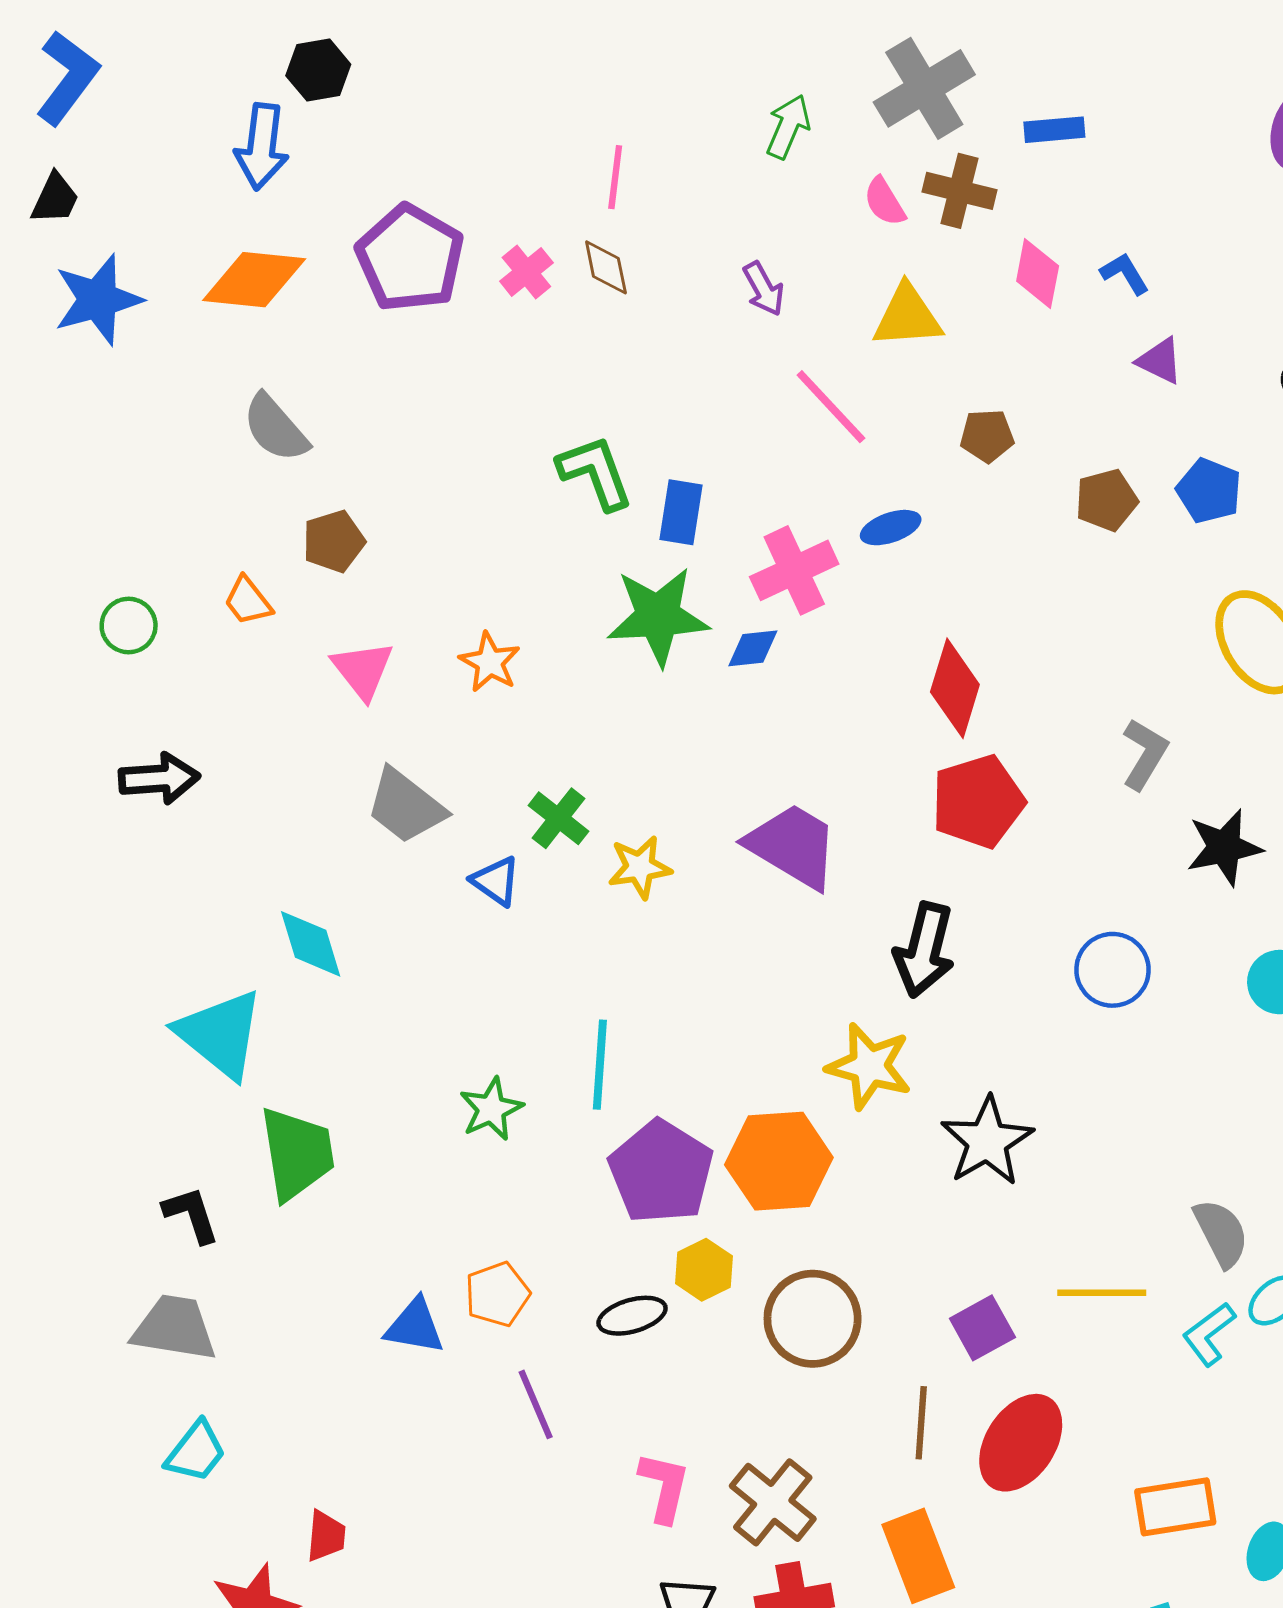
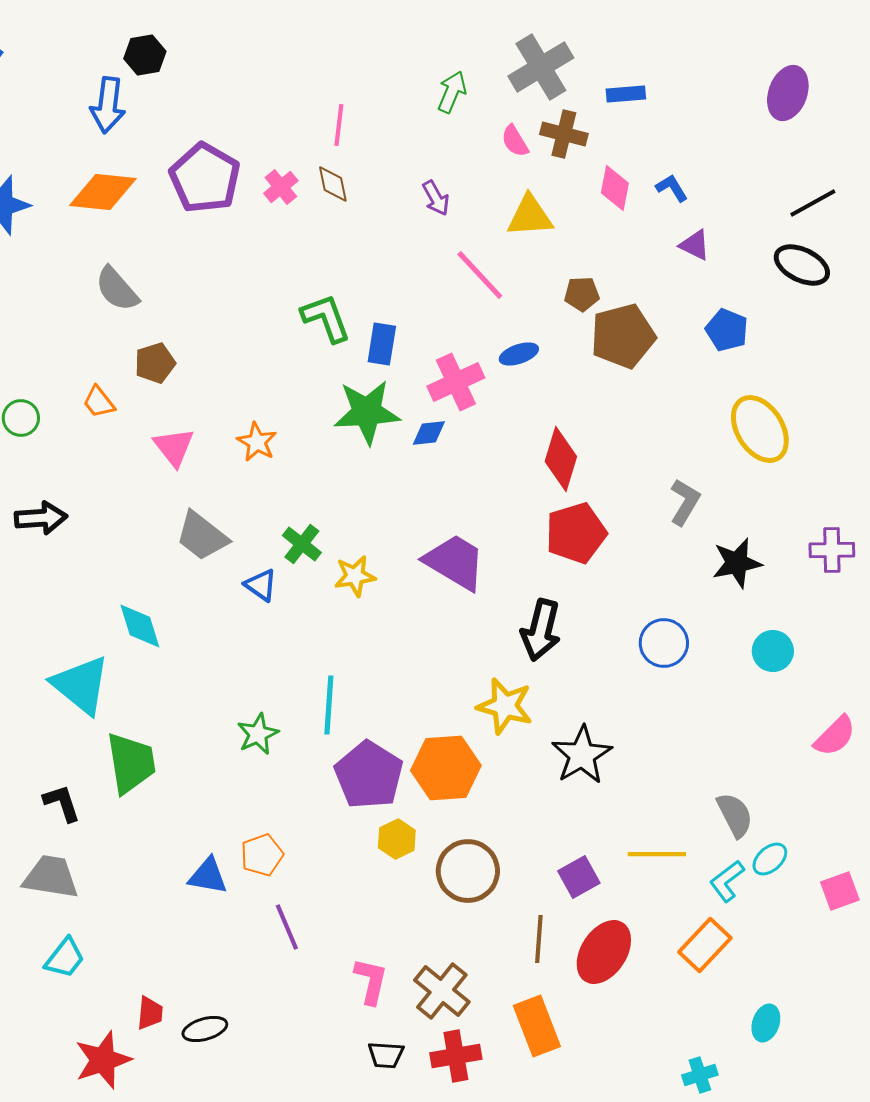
brown pentagon: (1106, 500) -> (623, 336), moved, size x1.6
black ellipse: (632, 1316) -> (205, 1029), moved
orange rectangle: (1175, 1507) -> (705, 945), moved, turned -38

